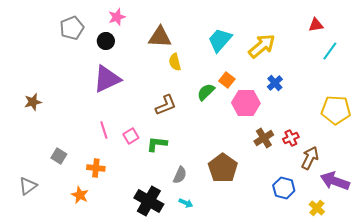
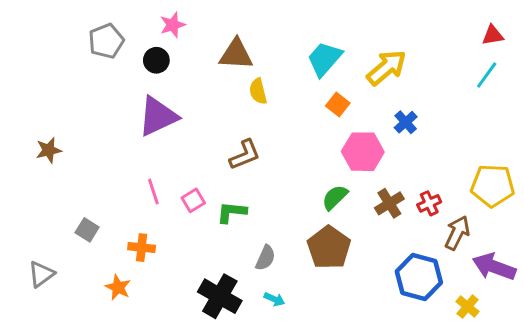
red triangle: (316, 25) -> (493, 35), moved
orange square: (227, 80) -> (338, 105), moved
green semicircle: (206, 92) -> (335, 197), moved
yellow pentagon: (336, 110) -> (493, 186), moved
blue hexagon: (284, 188) -> (419, 277), size x1.4

